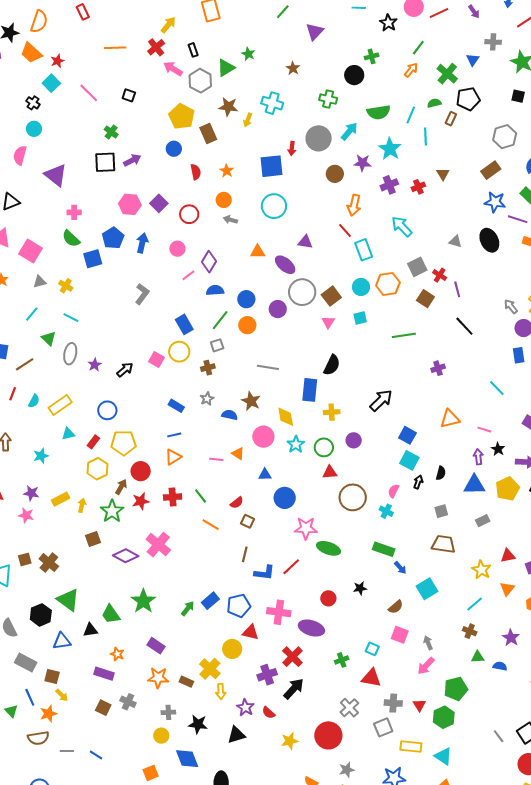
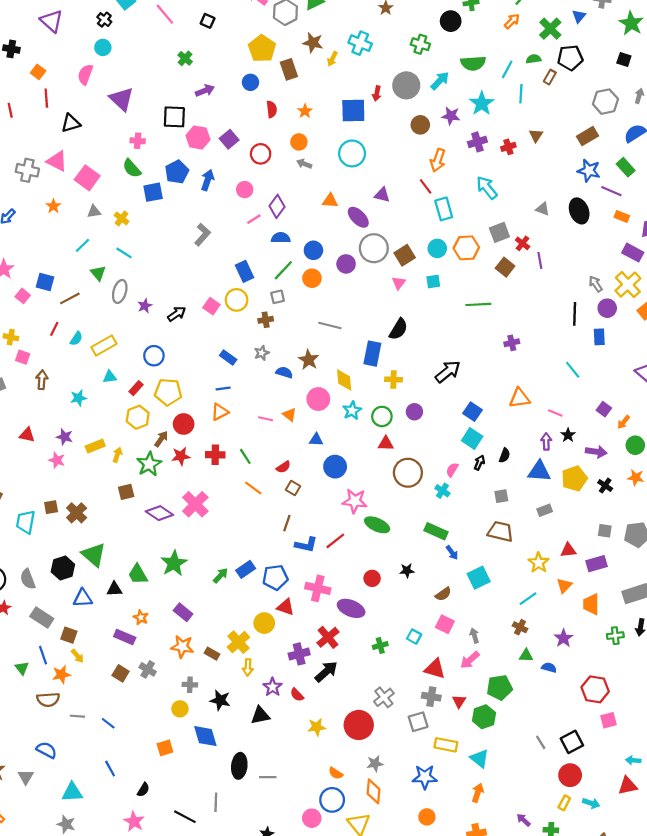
black square: (105, 162) -> (174, 117), moved
black line: (464, 326) -> (575, 314), moved, turned 40
red triangle: (371, 678) -> (435, 669), moved

